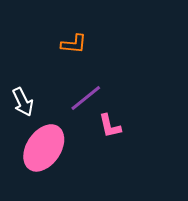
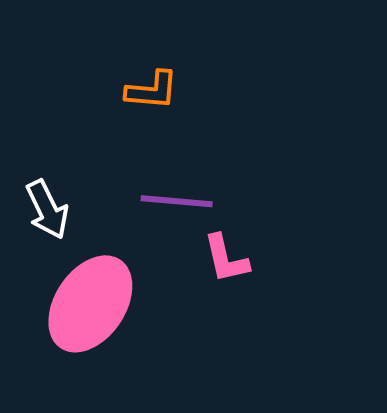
purple line: (86, 98) -> (177, 201), turned 44

